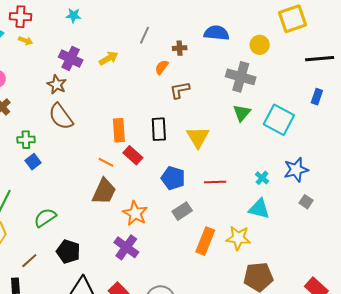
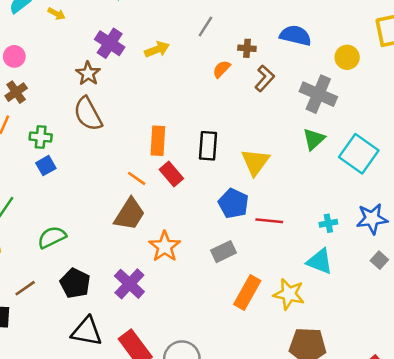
brown L-shape: (180, 90) -> (265, 78), moved, turned 135
blue pentagon: (173, 178) -> (233, 203), moved
cyan cross: (262, 178) -> (328, 223), turned 32
purple cross: (126, 247) -> (129, 284), moved

